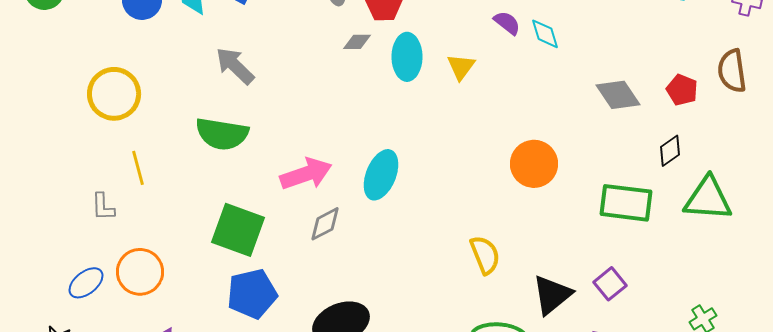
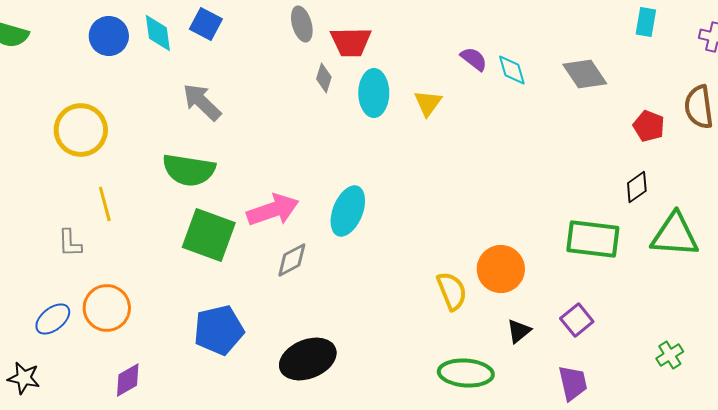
gray diamond: (357, 42) -> (324, 78), turned -72
gray diamond: (618, 95) -> (585, 74), moved
orange circle: (534, 164) -> (501, 269), moved
green square: (238, 230) -> (209, 235), moved
black triangle: (552, 295) -> (519, 331), size x0.6

